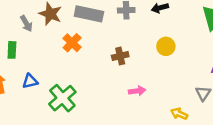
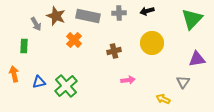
yellow circle: (166, 46) -> (152, 43), size x1.5
blue triangle: (30, 81) -> (39, 82), moved

